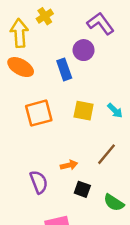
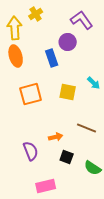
orange ellipse: (21, 67) -> (16, 56), turned 45
cyan arrow: (115, 111) -> (94, 83), moved
brown line: (107, 154) -> (87, 128), turned 72

